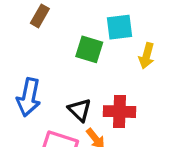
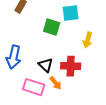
yellow arrow: (147, 56) -> (88, 40), moved

